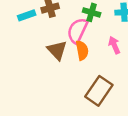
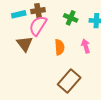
pink semicircle: (77, 31) -> (38, 26), moved
brown triangle: (57, 50) -> (25, 44), moved

